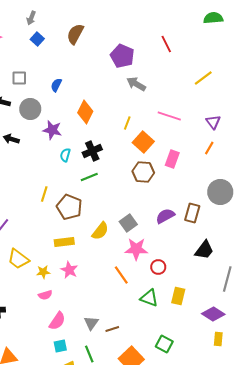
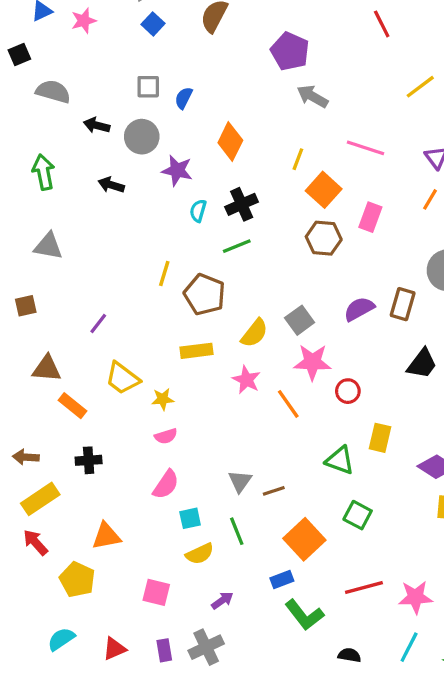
red line: (166, 44) -> (382, 24), moved
gray square: (19, 78) -> (148, 87), moved
pink star: (69, 270) -> (246, 380), moved
green triangle: (149, 298) -> (340, 460), moved
pink semicircle: (57, 321) -> (166, 484), moved

